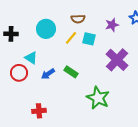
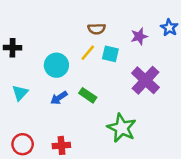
cyan circle: (46, 29) -> (56, 65), moved
cyan triangle: (31, 58) -> (20, 93), moved, turned 40
red circle: (19, 73) -> (23, 144), moved
red cross: (39, 111) -> (61, 145), moved

